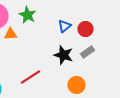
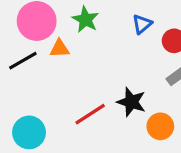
blue triangle: (64, 26) -> (142, 24), moved
black star: (63, 55) -> (131, 102), moved

